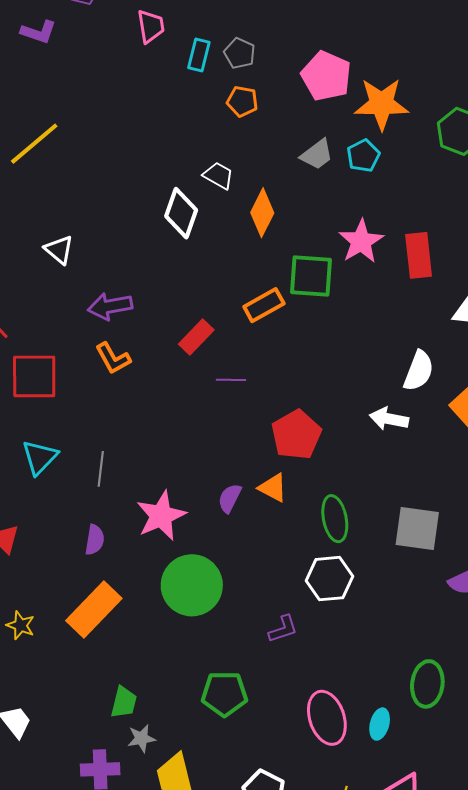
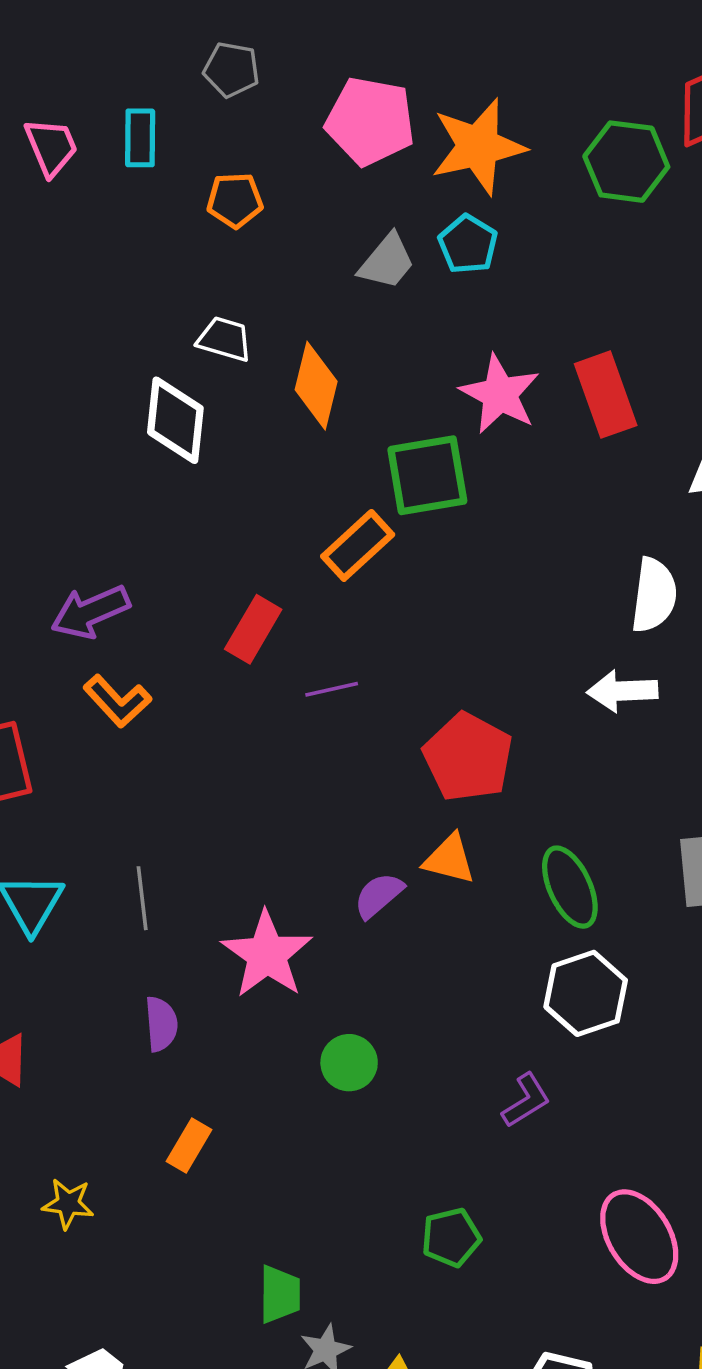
pink trapezoid: (151, 26) -> (51, 147), moved
gray pentagon: (240, 53) -> (232, 70), moved
purple semicircle: (230, 498) -> (379, 895), turned 36
green circle: (192, 585) -> (349, 1063), size x0.5
orange rectangle: (94, 609) -> (189, 1145), size x0.5
green pentagon: (224, 694) -> (451, 1237), size x0.7

